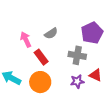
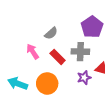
pink arrow: (26, 39) -> (33, 51), moved
red rectangle: (41, 57) -> (58, 57), moved

